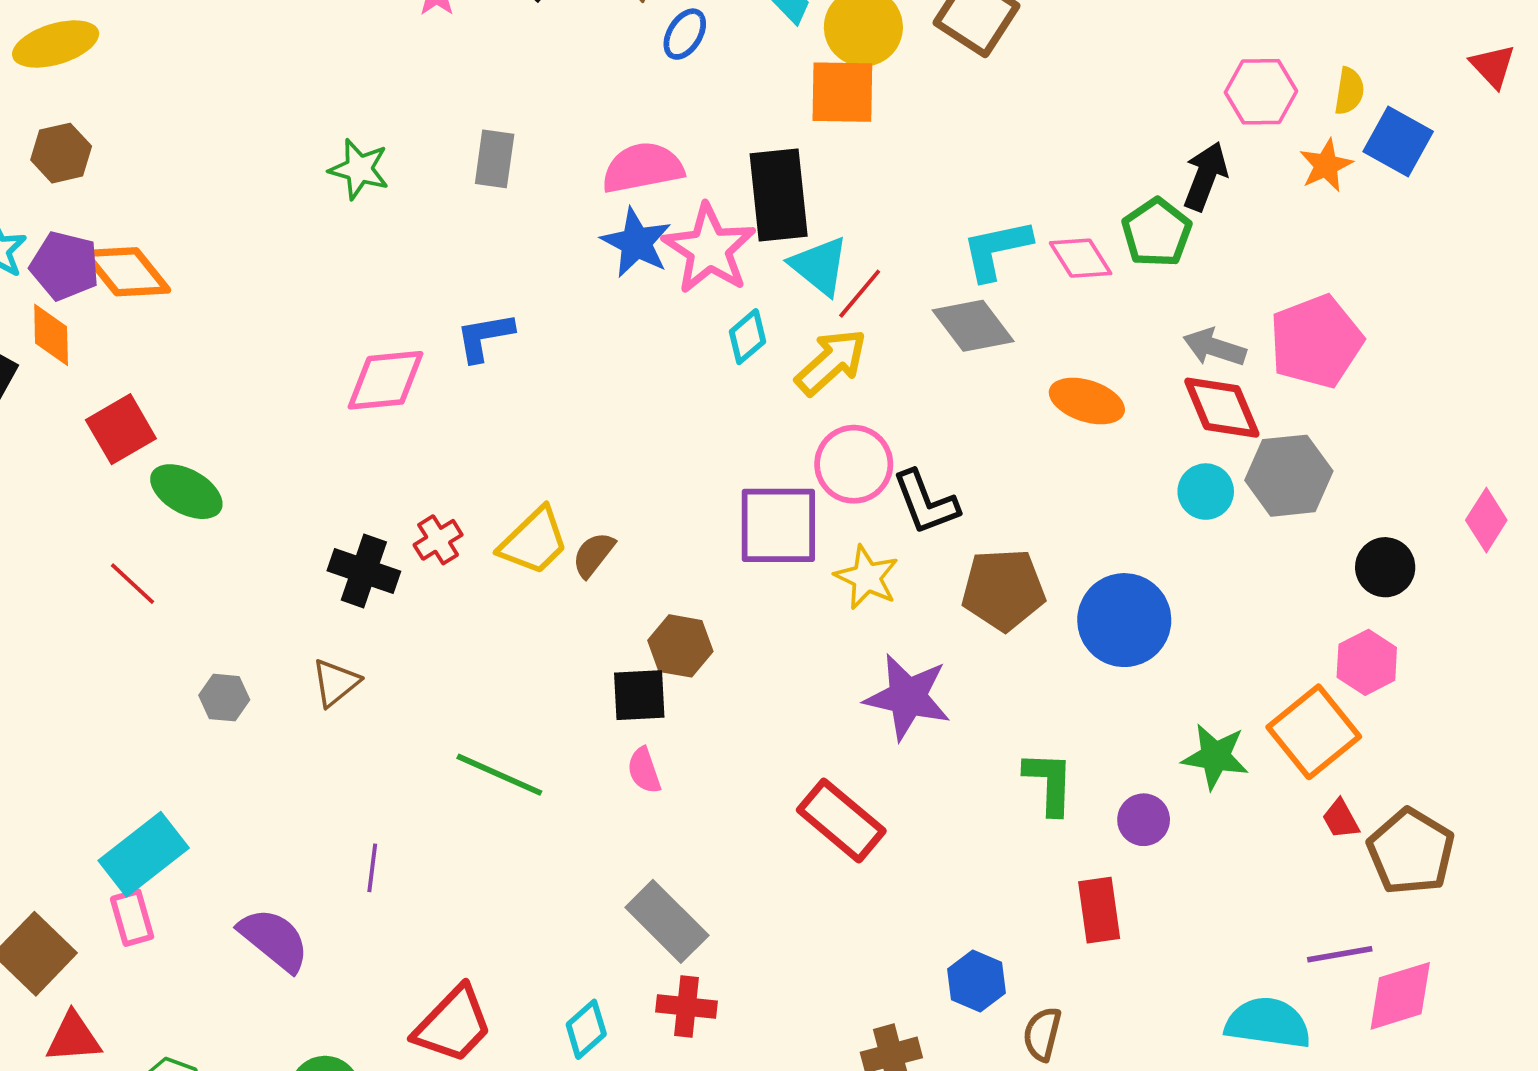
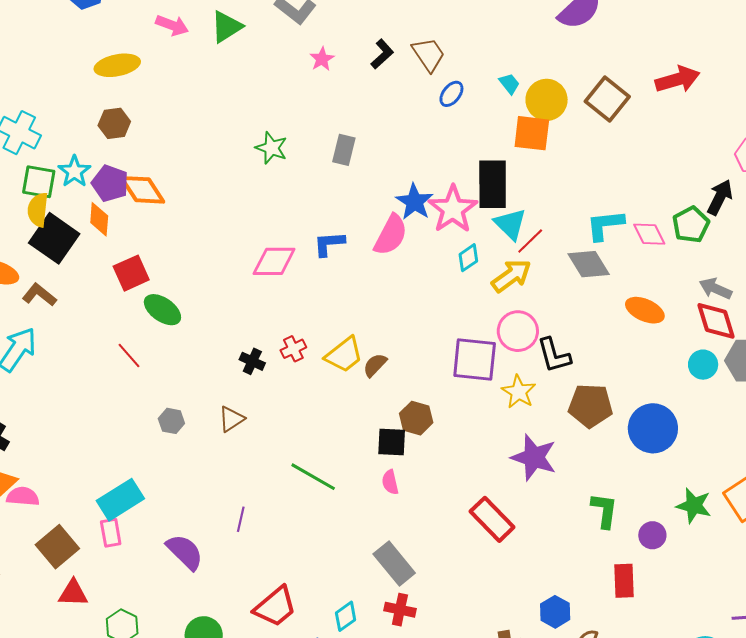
pink semicircle: (643, 168) -> (391, 235), moved, turned 123
black cross: (364, 571) -> (252, 361), size x0.7

